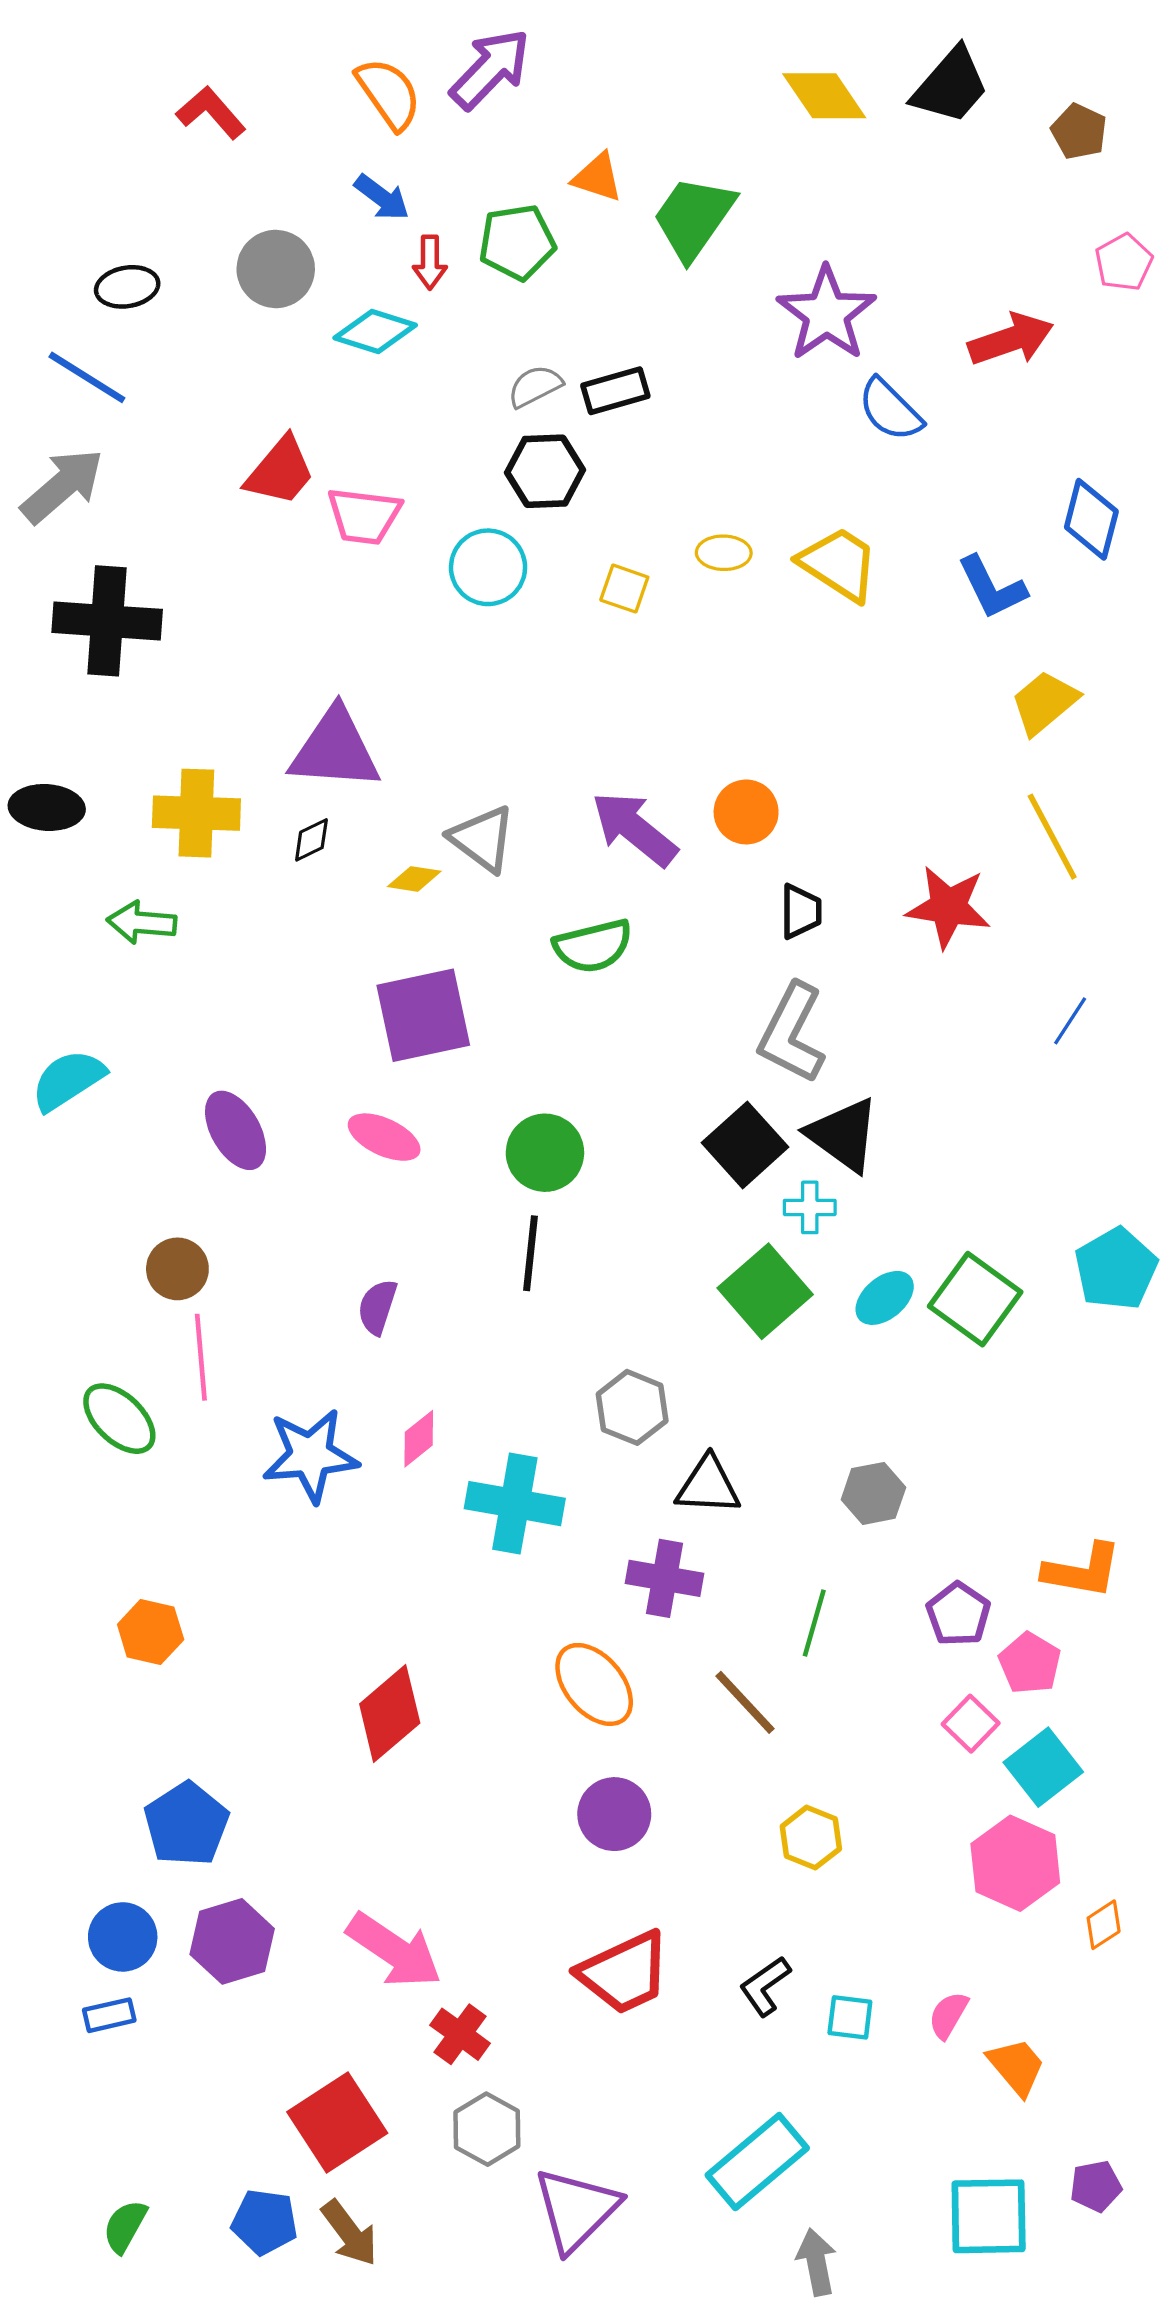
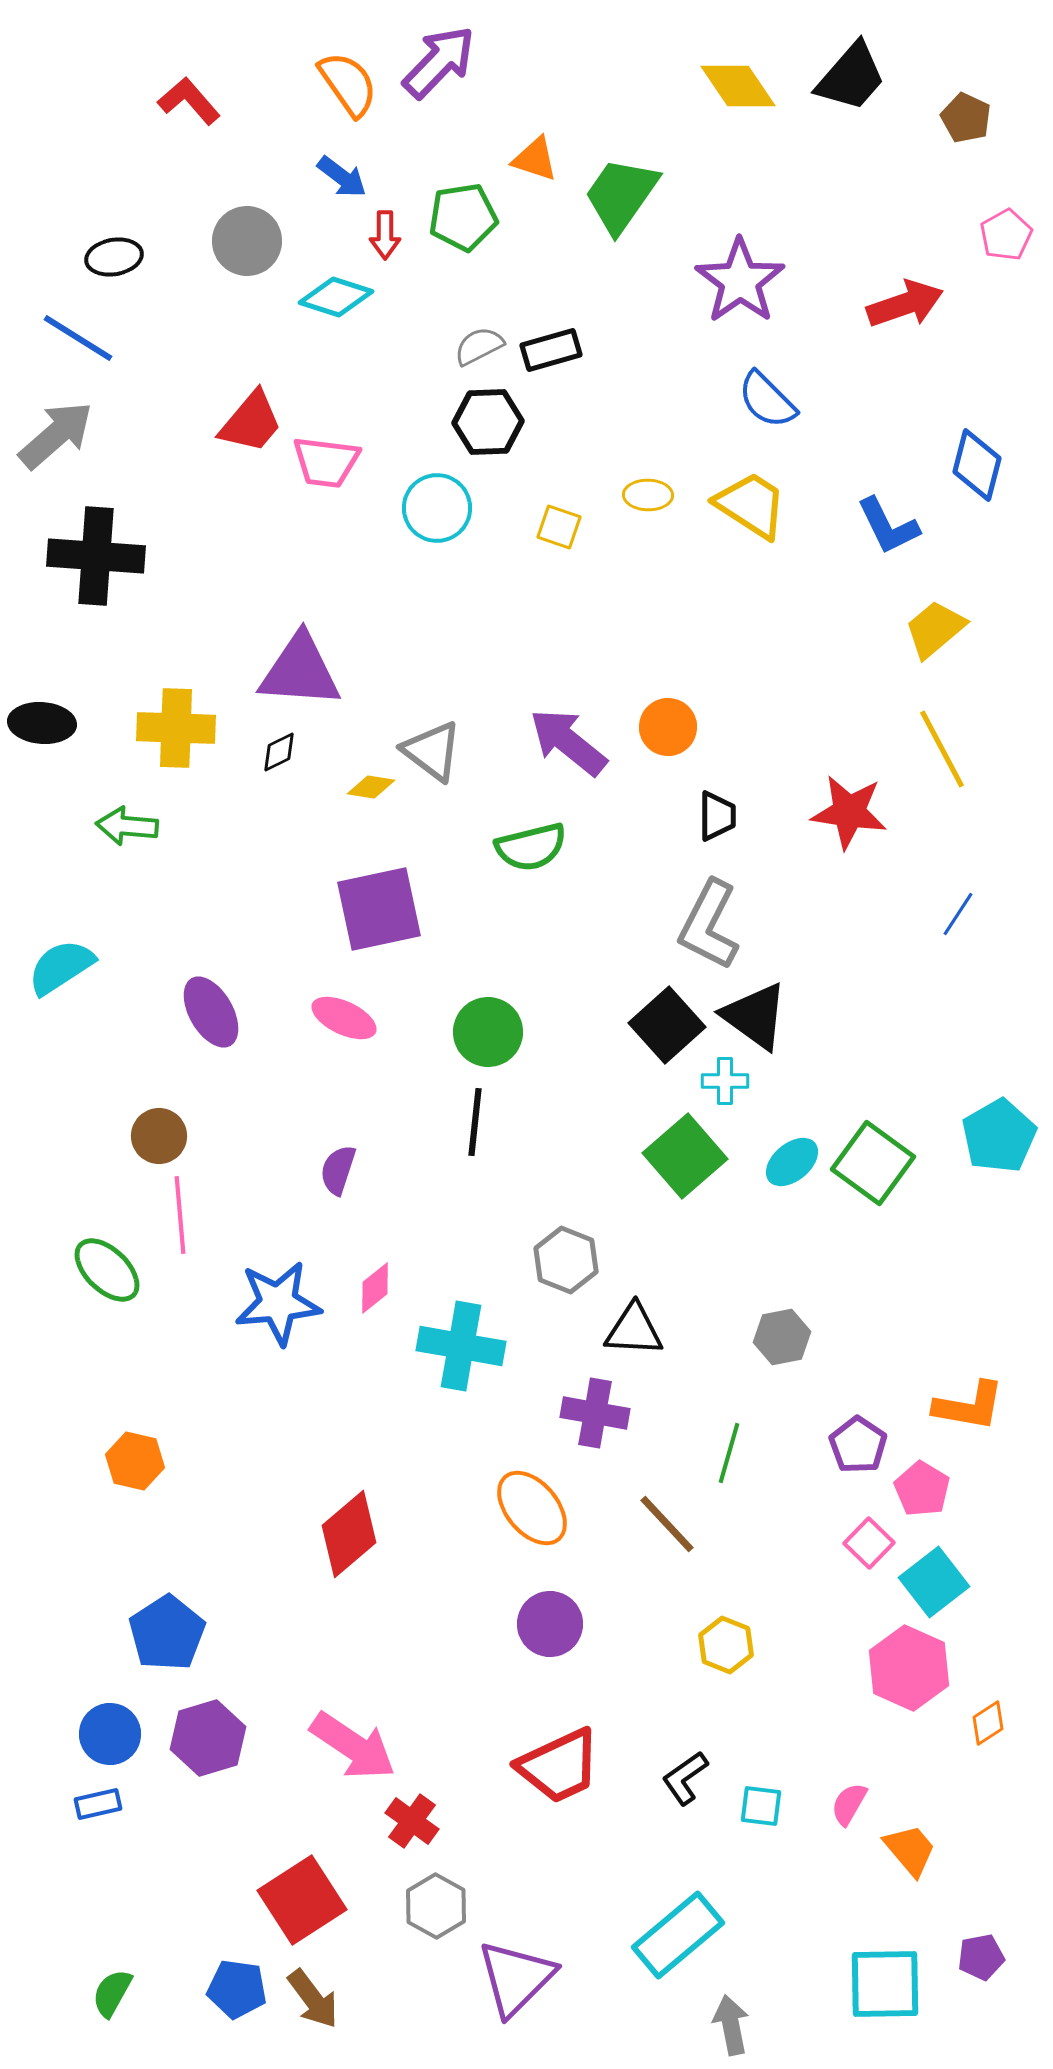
blue semicircle: (890, 410) -> (767, 400), moved

